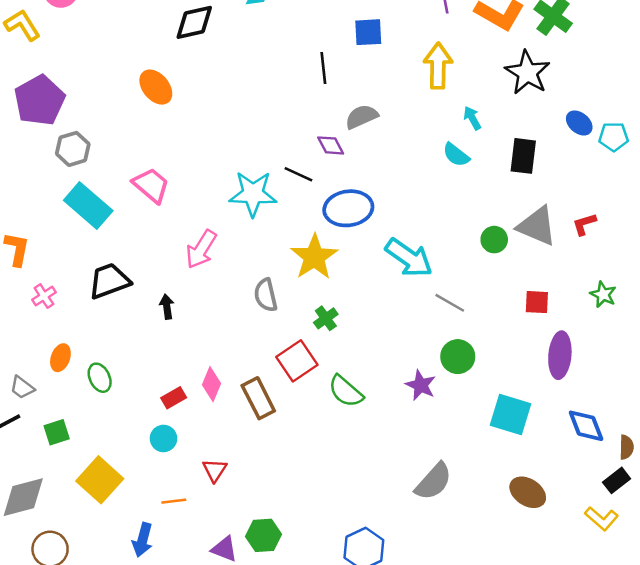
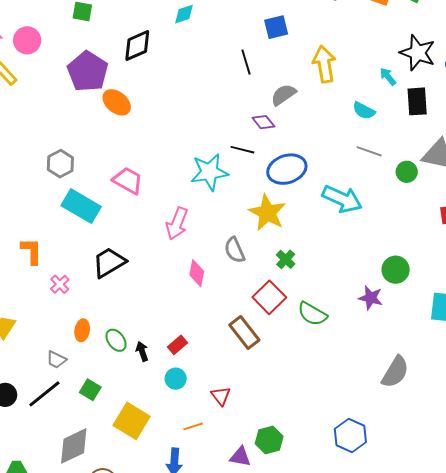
yellow arrow: (438, 66) -> (324, 64), moved
black star: (527, 73) -> (418, 53), moved
purple pentagon: (40, 100) -> (88, 71), moved
cyan arrow: (472, 118) -> (388, 77), moved
gray line: (450, 303) -> (369, 151), moved
black arrow: (167, 307) -> (142, 351), moved
pink diamond: (211, 384) -> (197, 273), moved
green square: (57, 432) -> (90, 390), turned -30

